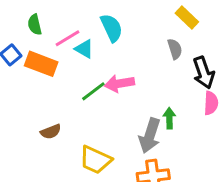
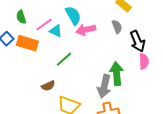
pink arrow: (119, 84) -> (86, 30), moved
green arrow: (169, 118) -> (117, 74), size x1.6
brown semicircle: (51, 132) -> (48, 86), moved

